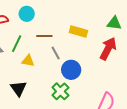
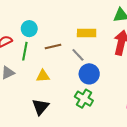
green line: (17, 44) -> (25, 51), moved
gray line: (56, 53) -> (78, 55), moved
black triangle: (18, 88) -> (40, 107), turned 30

